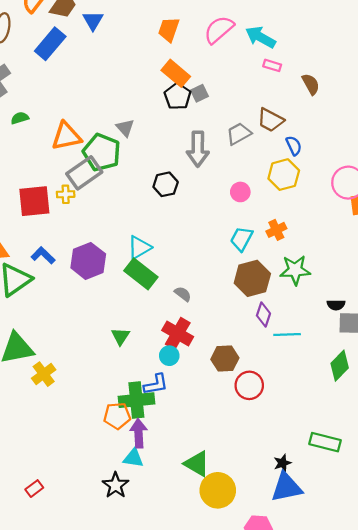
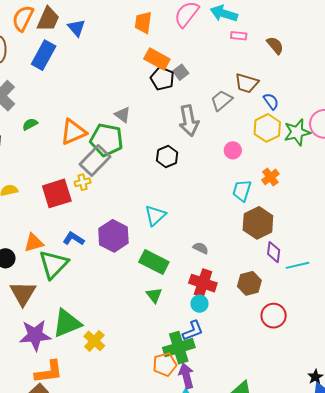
green star: (295, 270) -> (297, 132), moved
green rectangle: (141, 274) -> (154, 262), moved
brown hexagon: (225, 359) -> (249, 283), moved

